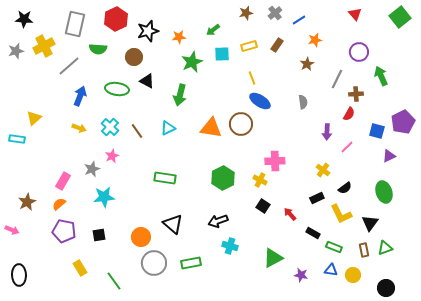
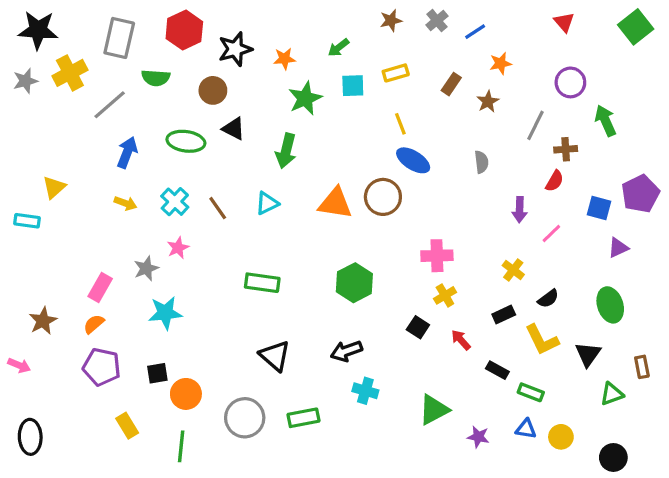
black star: (24, 19) -> (38, 30), size x1.4
brown rectangle: (277, 45) -> (451, 84), moved
yellow cross: (260, 180) -> (445, 295), moved, turned 32
orange circle: (141, 237) -> (186, 394), moved
brown rectangle: (364, 250) -> (642, 367), moved
green line: (114, 281) -> (181, 446), turned 42

